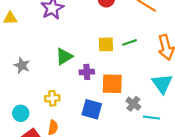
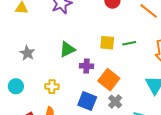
orange square: (112, 84) -> (109, 80), turned 30
gray cross: (133, 104) -> (115, 102), moved
cyan circle: (21, 113) -> (16, 86), moved

